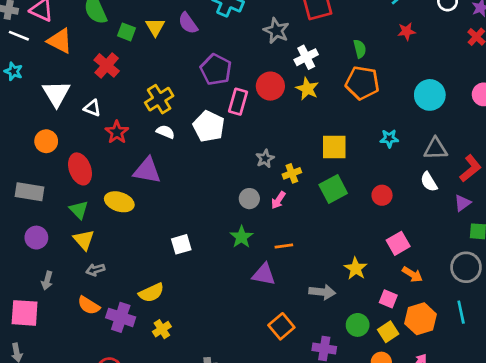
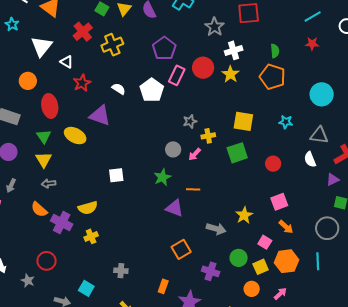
yellow cross: (159, 99) -> (112, 45), moved

